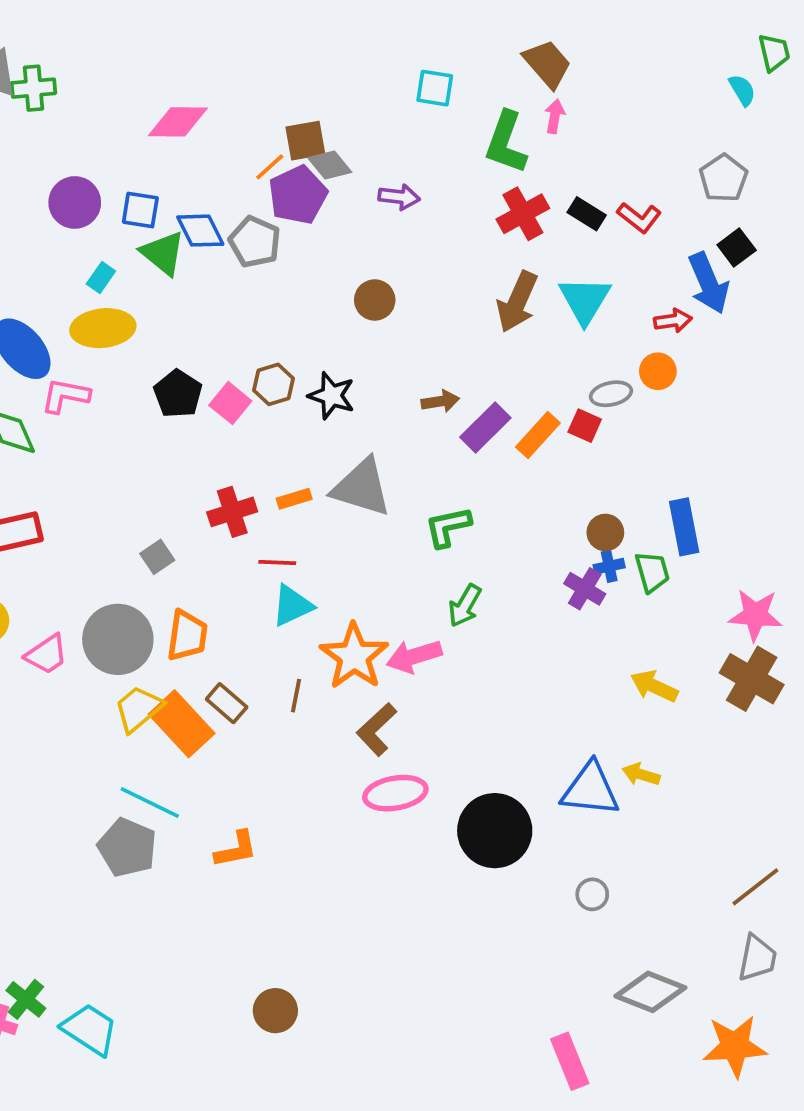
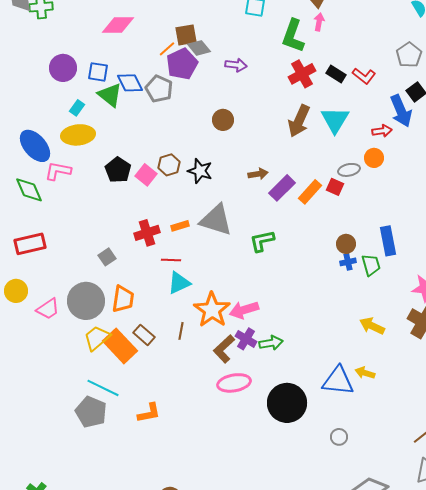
purple cross: (585, 589) -> (246, 339), moved
green arrow: (465, 606) -> (271, 343), moved, turned -130

